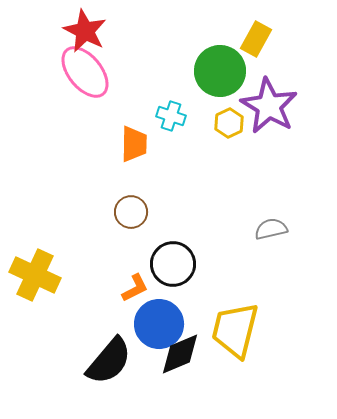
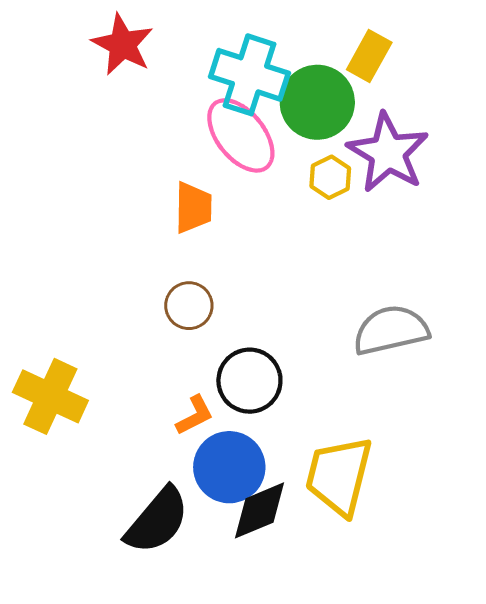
pink ellipse: (85, 72) -> (241, 135), moved
cyan cross: (171, 116) -> (249, 75), moved, size x1.8
gray semicircle: (271, 229) -> (391, 330), size x1.6

